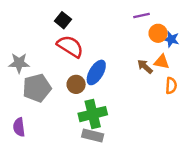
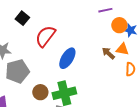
black square: (63, 20) -> (22, 18), moved
red semicircle: (70, 46) -> (45, 36), turned -85
brown circle: (76, 84) -> (40, 92), moved

